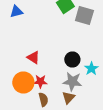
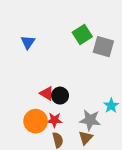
blue triangle: (16, 12) -> (28, 42), turned -40
black circle: (72, 60) -> (60, 96), moved

